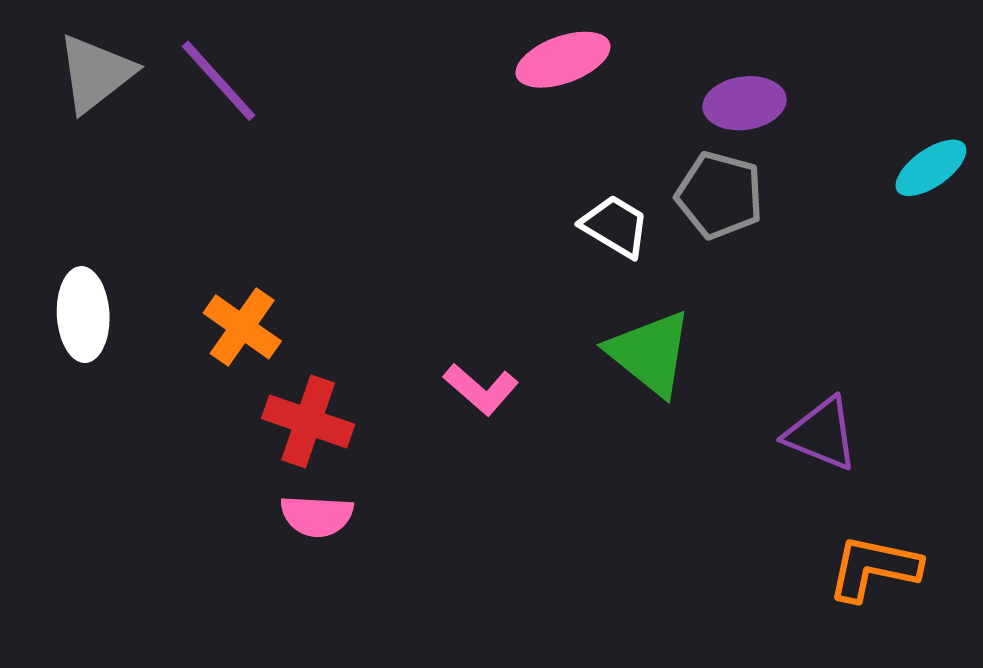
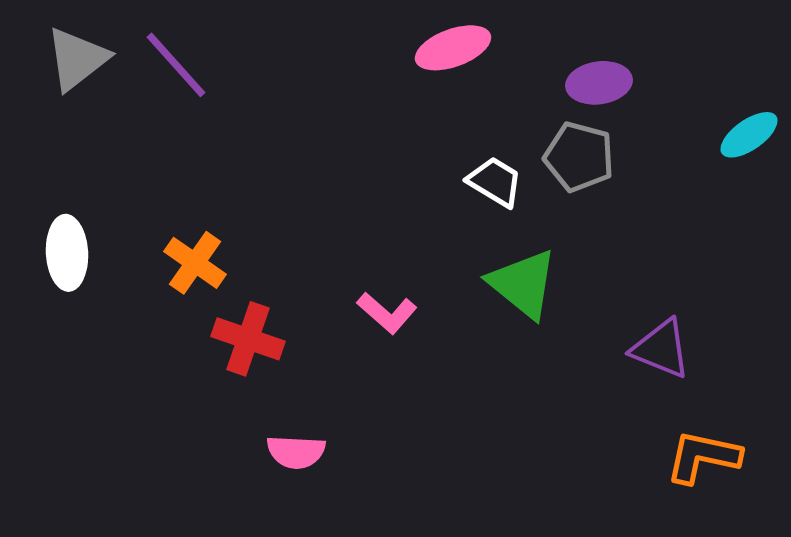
pink semicircle: (317, 516) -> (296, 452), moved

